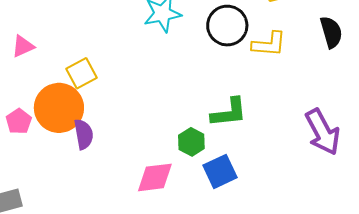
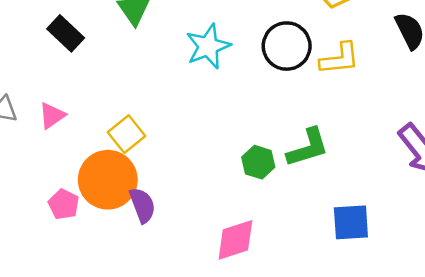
green hexagon: (191, 142) -> (258, 162), moved
blue square: (220, 171) -> (351, 222), moved, turned 32

